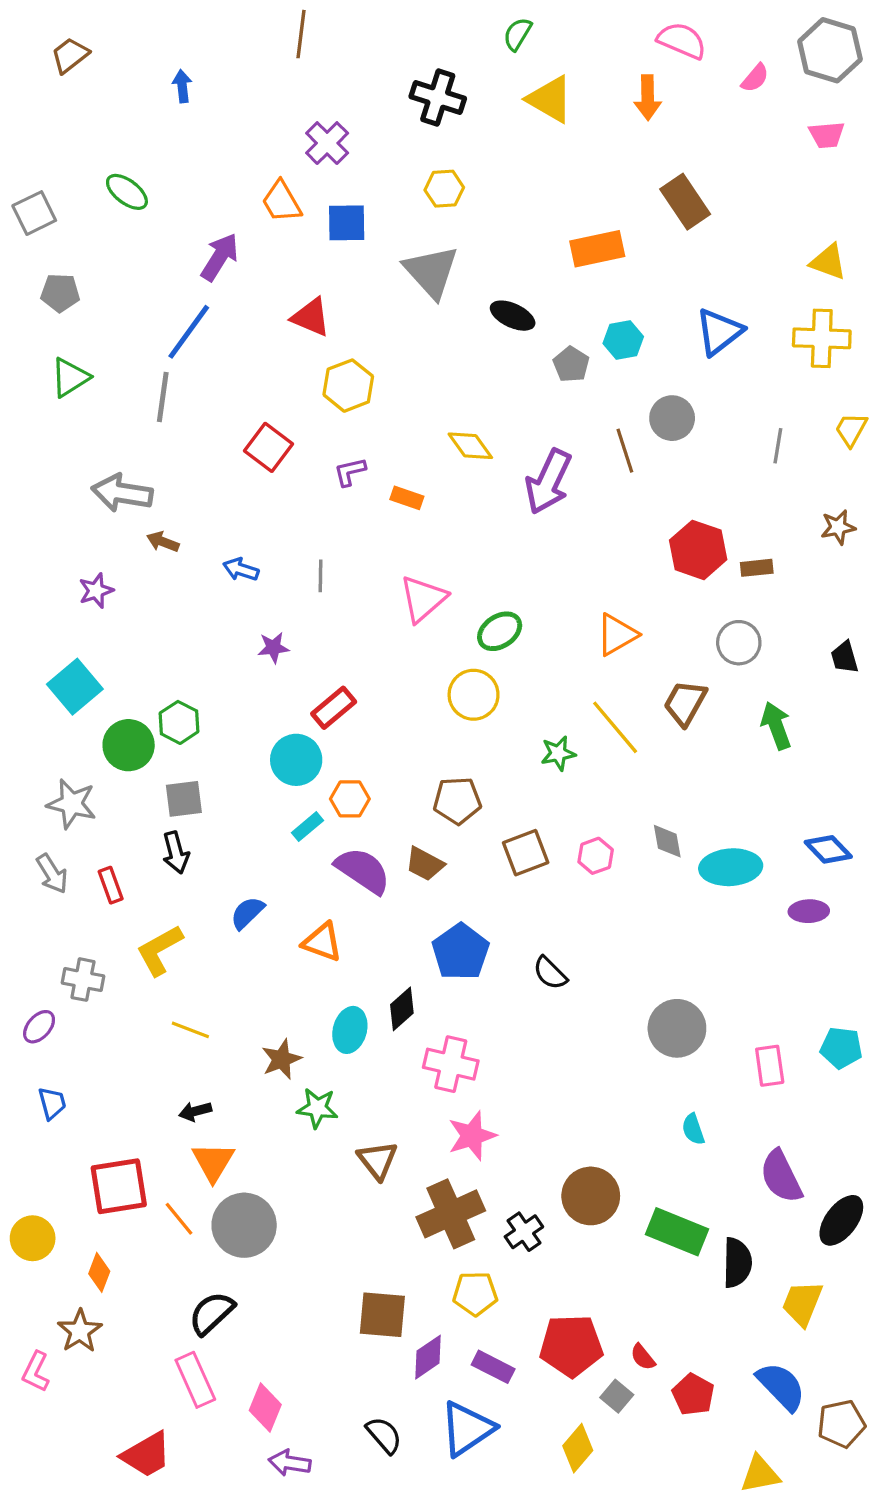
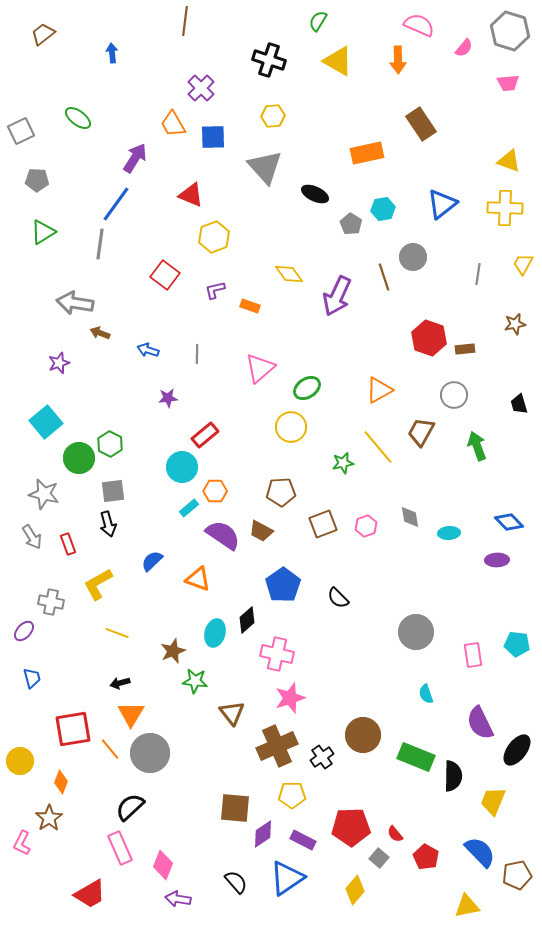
cyan ellipse: (731, 867) -> (449, 533), size x0.6

